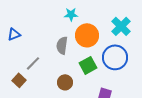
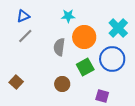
blue triangle: (14, 34) -> (23, 16), moved
gray line: (33, 63) -> (25, 36), moved

